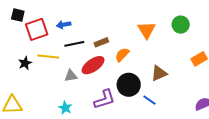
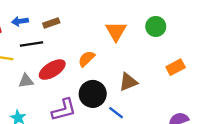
brown rectangle: (101, 42) -> (51, 23), moved

